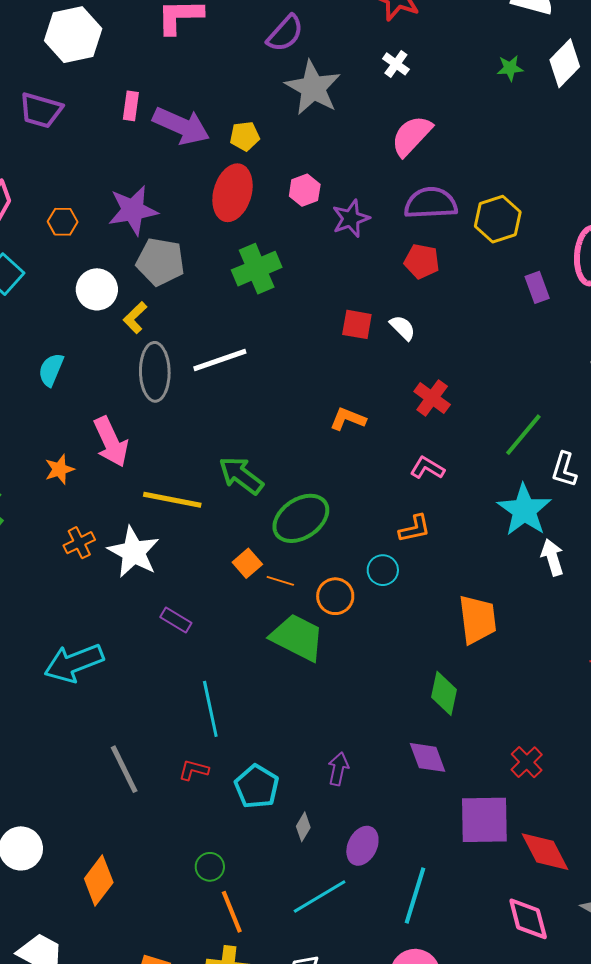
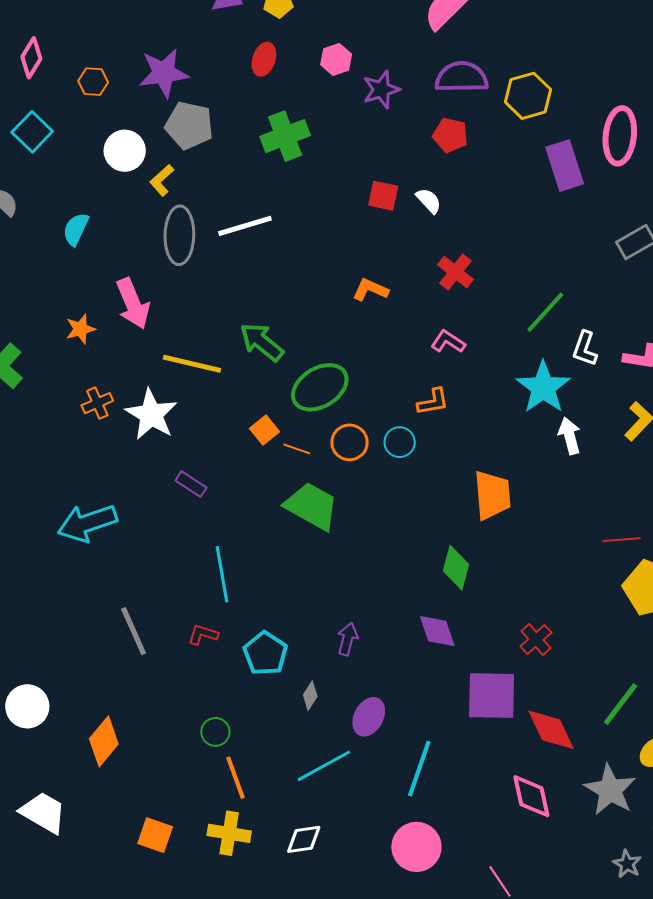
red ellipse: (233, 193) -> (264, 59), size x0.6
purple rectangle: (537, 287) -> (565, 166), size x1.6
orange circle: (335, 596) -> (350, 442), moved

